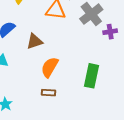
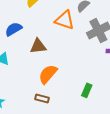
green rectangle: (91, 76) -> (87, 90), size x0.6

